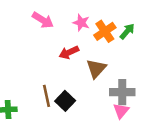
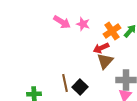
pink star: (81, 23) -> (83, 24), moved
red arrow: (69, 52) -> (101, 48), moved

